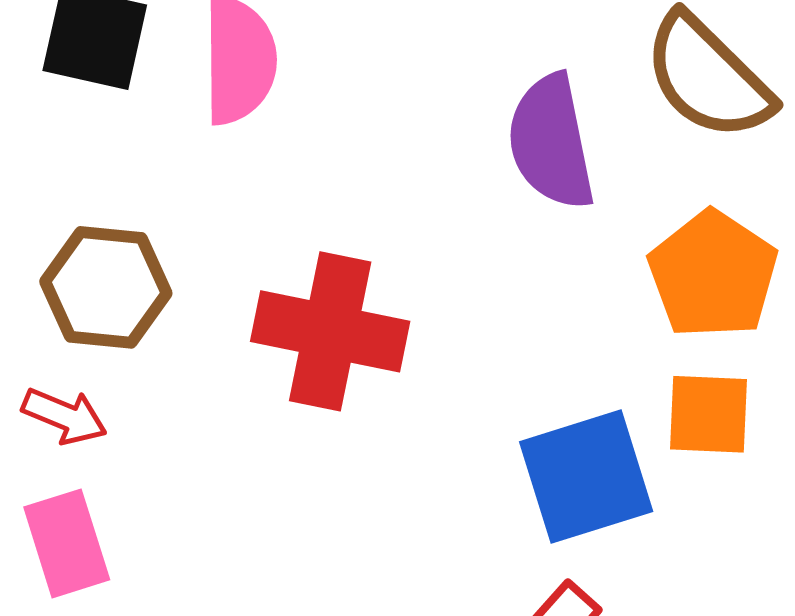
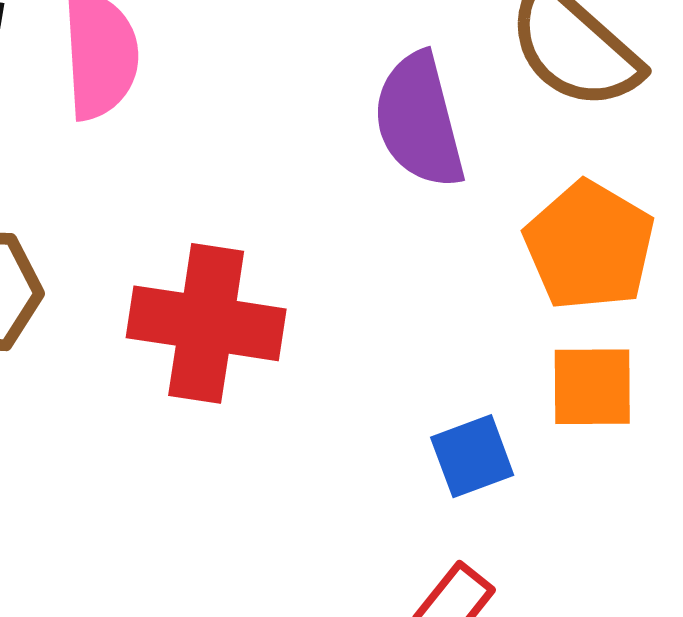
blue square: (586, 477) -> (472, 456), size x0.6

